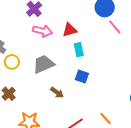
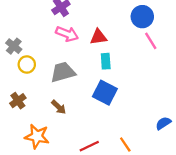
blue square: (82, 77) -> (105, 93), size x1.5
brown arrow: (57, 92) -> (59, 107), moved

